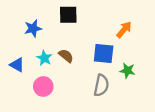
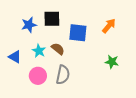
black square: (68, 15) -> (52, 19), moved
blue square: (104, 53) -> (78, 33), moved
gray semicircle: (101, 85) -> (63, 75), moved

